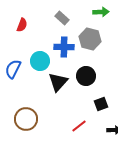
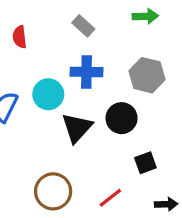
red semicircle: (22, 25) -> (20, 37), turned 152
gray hexagon: (90, 39) -> (147, 75), moved
brown circle: (26, 119) -> (53, 191), moved

